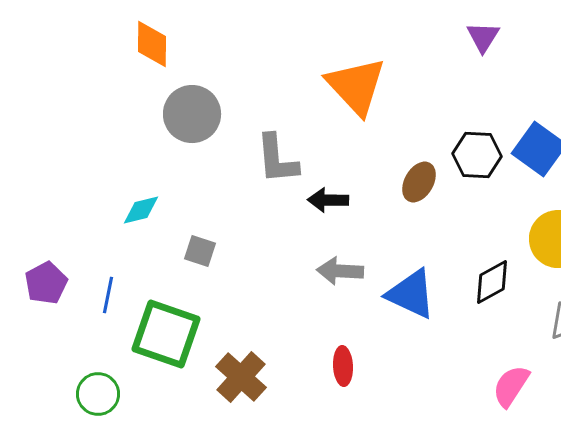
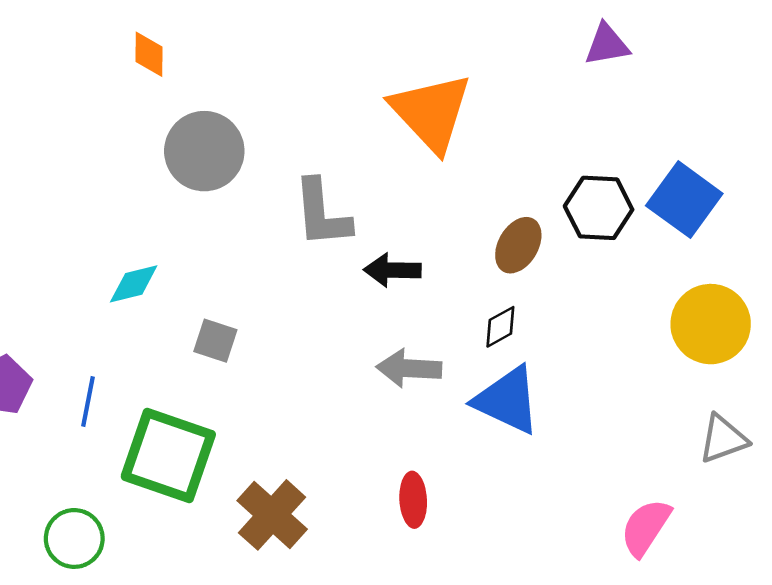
purple triangle: (483, 37) -> (607, 45), turned 48
orange diamond: (152, 44) -> (149, 54), size x0.7
black diamond: (492, 282) -> (500, 327), moved, size x0.7

